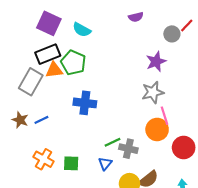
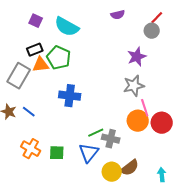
purple square: (49, 23) -> (36, 21), size x0.6
red line: (187, 25) -> (157, 18), moved
cyan semicircle: (82, 30) -> (67, 27), size x1.4
black rectangle: (48, 54) -> (35, 50), size x0.7
blue line: (41, 120) -> (29, 112), turned 64
red circle: (184, 148) -> (162, 123), moved
blue triangle: (105, 163) -> (89, 153), size x1.5

